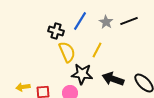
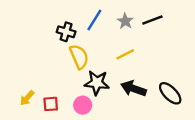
yellow line: (97, 50) -> (125, 54), moved, turned 35
yellow arrow: (23, 87) -> (27, 98), turned -40

